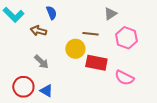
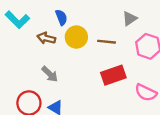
yellow circle: (75, 49) -> (76, 37), moved
red rectangle: (96, 63) -> (113, 75), turned -30

